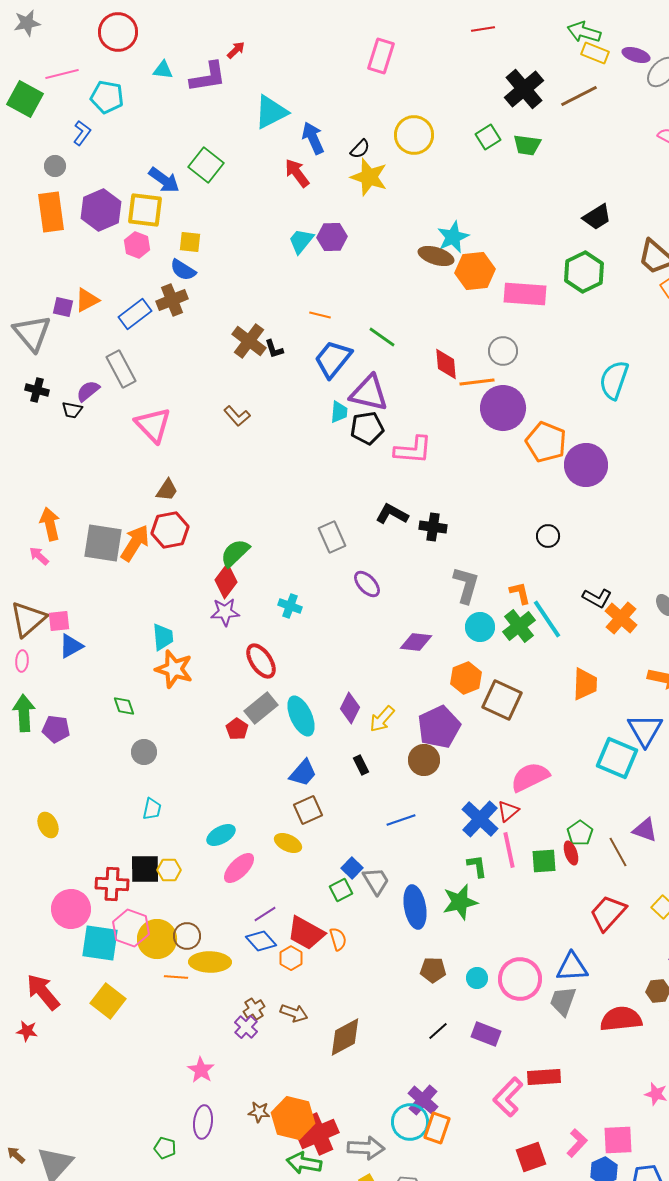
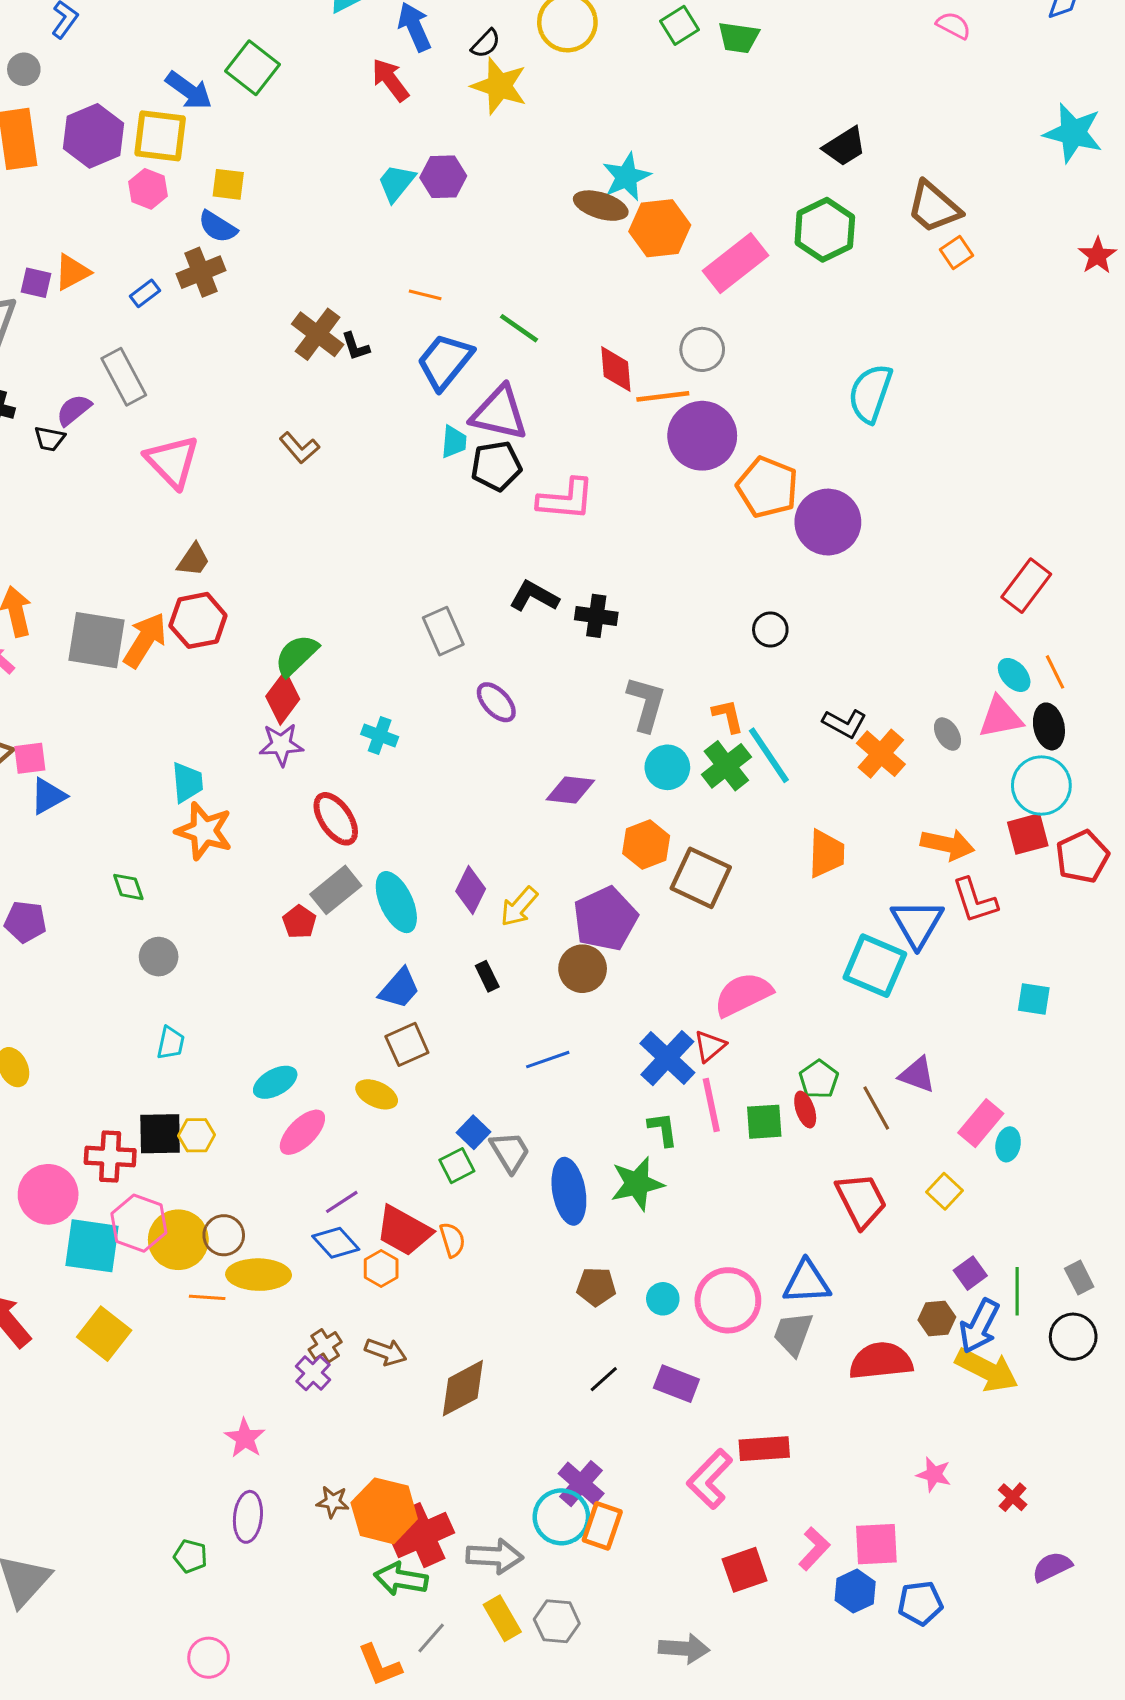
pink rectangle: (525, 294) -> (735, 263), turned -42
blue rectangle: (135, 314) -> (145, 293), size x0.6
red trapezoid: (608, 913) -> (861, 1200), turned 111

